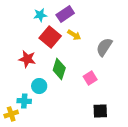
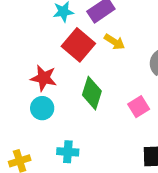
cyan circle: (39, 86) -> (42, 108), moved
cyan cross: (24, 101) -> (68, 152), moved

